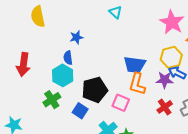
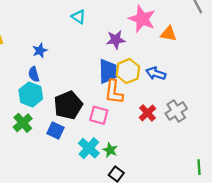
yellow hexagon: (171, 57) -> (128, 71), moved
blue trapezoid: (135, 65) -> (108, 71), turned -90
purple star: (165, 80) -> (116, 40), moved

